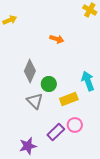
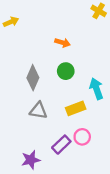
green circle: (49, 84) -> (66, 71), moved
gray triangle: (35, 101) -> (38, 111), turned -36

